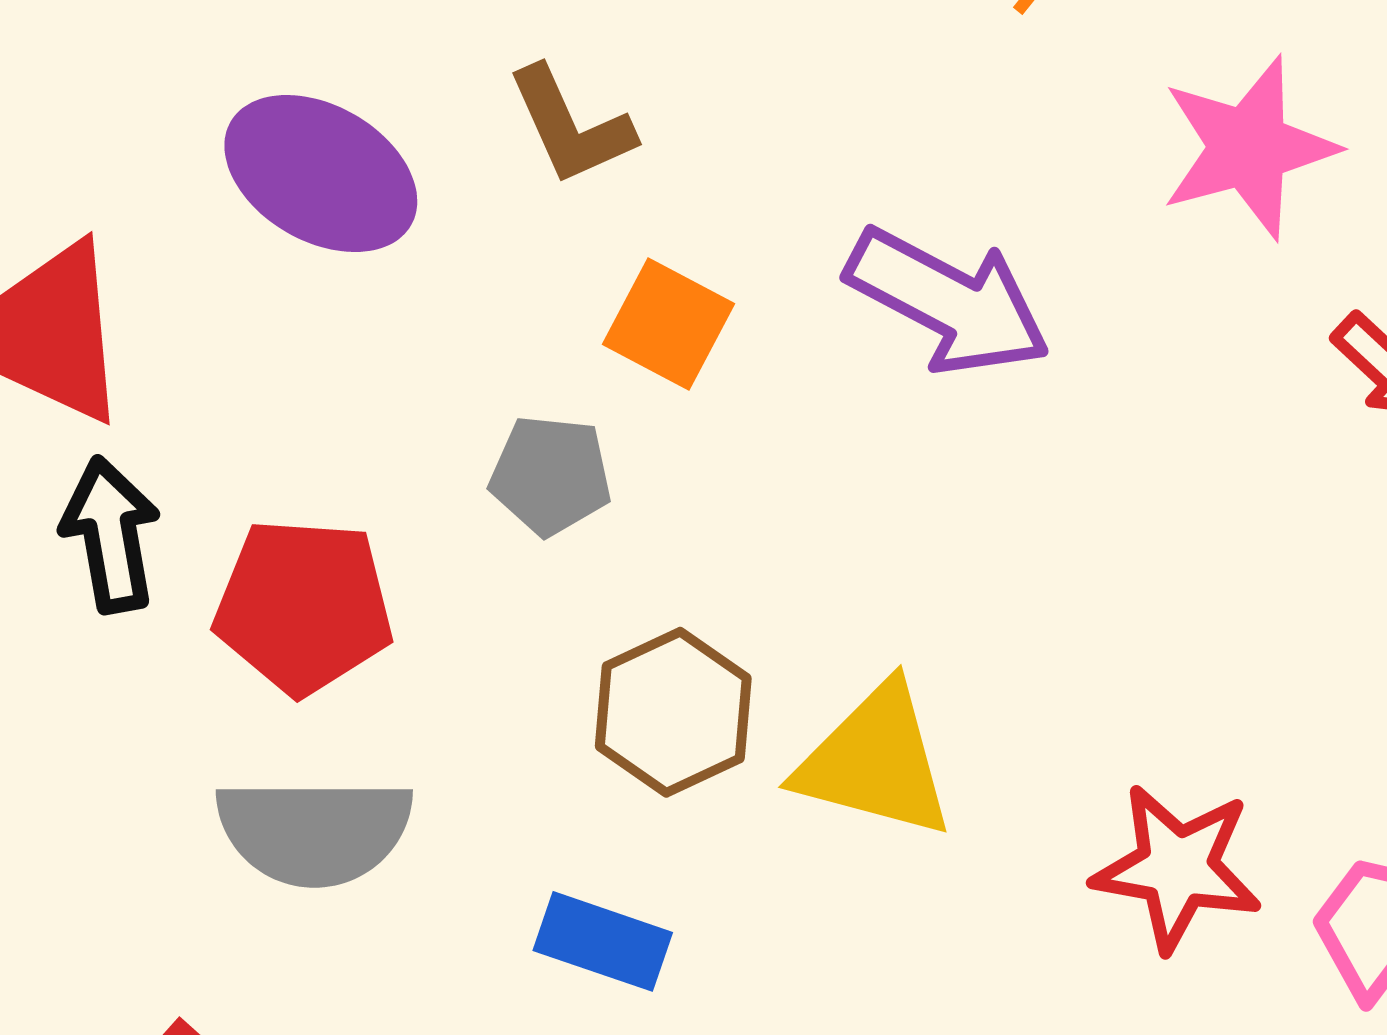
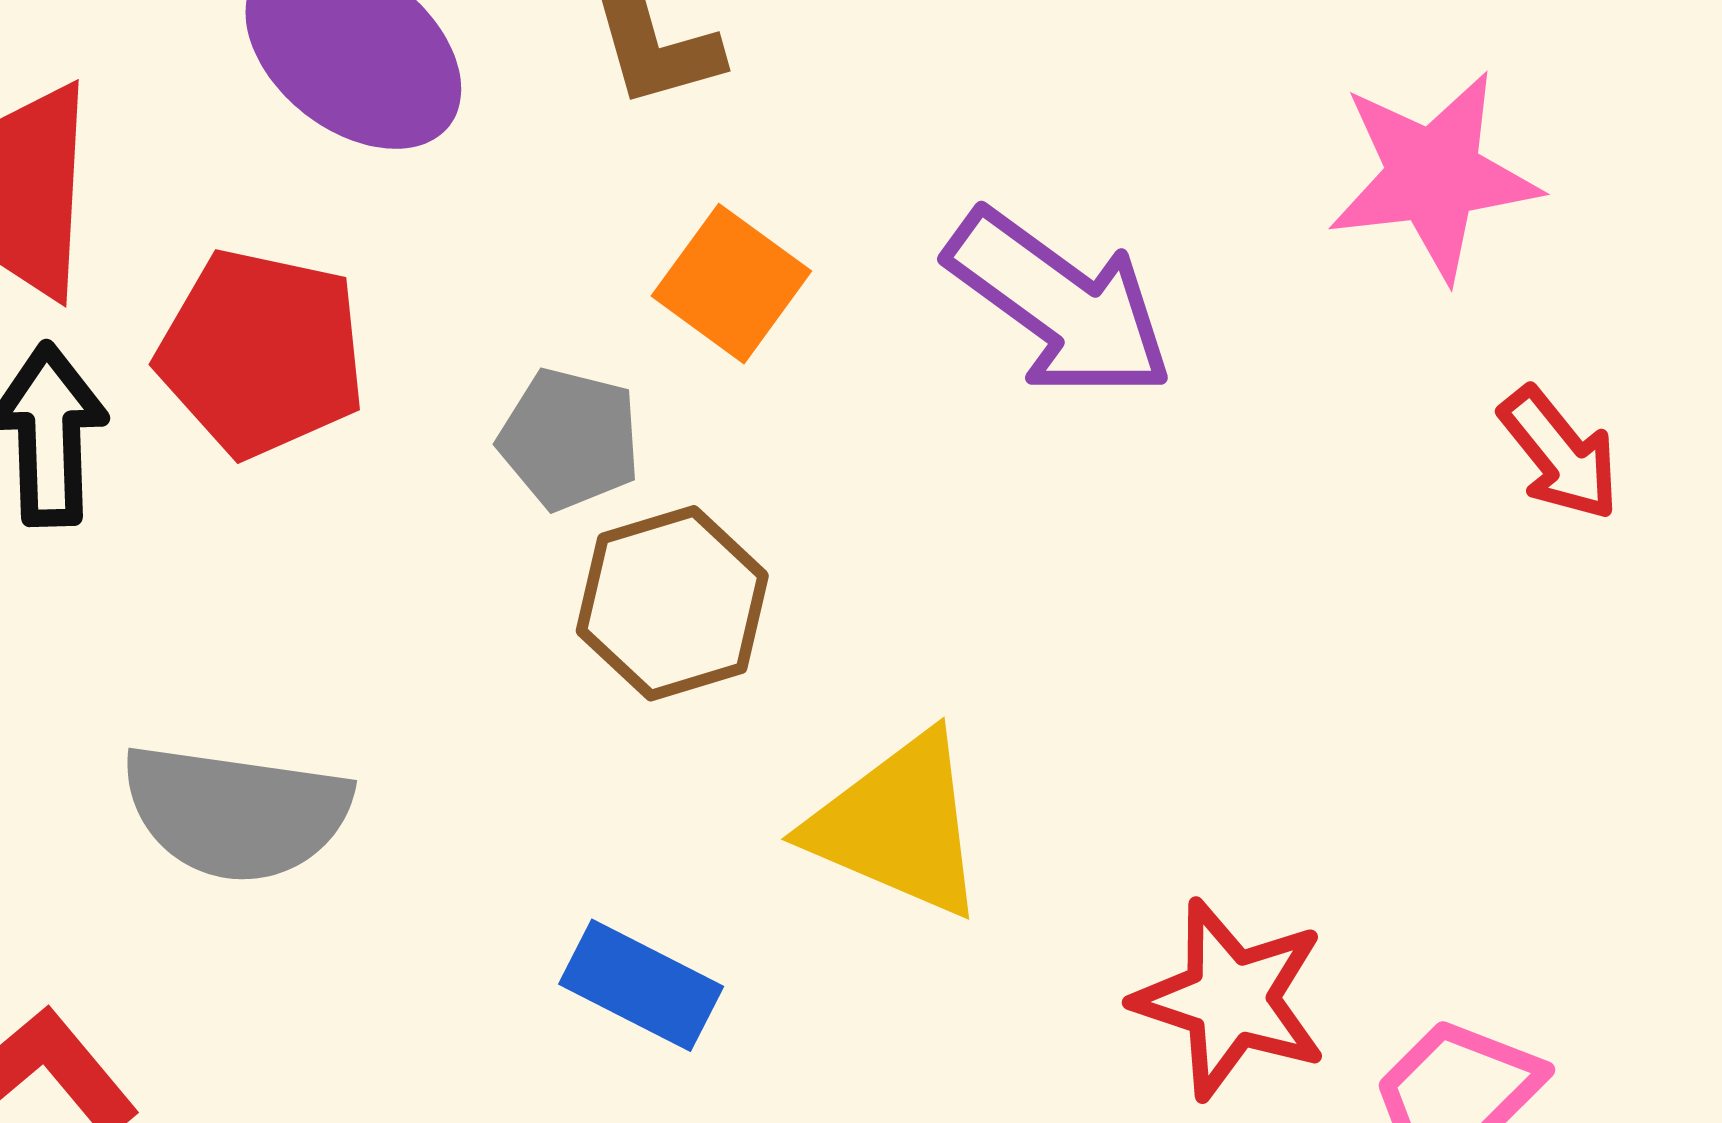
red pentagon: (304, 606) -> (261, 353), moved
brown hexagon: (673, 712) -> (672, 603), moved
blue rectangle: (603, 941) -> (641, 985), moved

